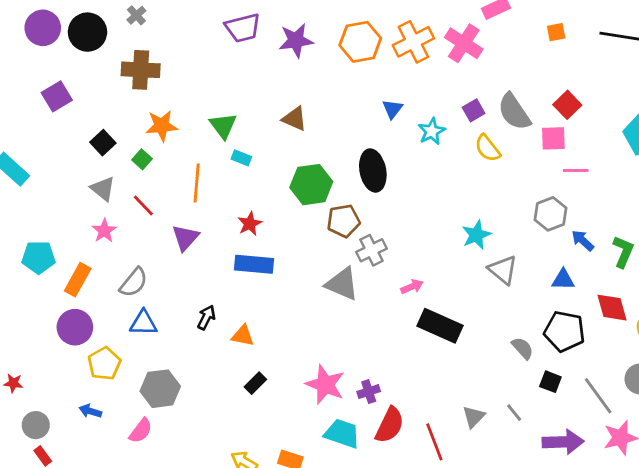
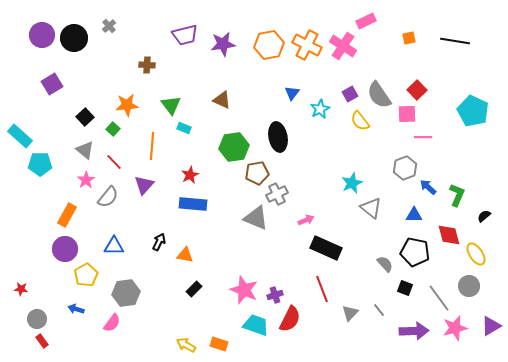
orange cross: (413, 42) -> (307, 45), turned -36
brown cross: (141, 70) -> (147, 65), moved, size x0.6
cyan pentagon: (39, 257) -> (40, 164), moved
gray semicircle: (134, 282) -> (108, 197), moved
red line: (434, 442) -> (322, 289), moved

